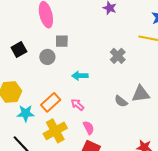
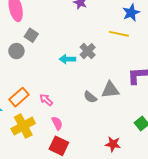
gray square: (62, 41) -> (31, 35), turned 32
cyan arrow: (80, 76) -> (68, 59), moved

